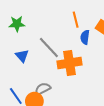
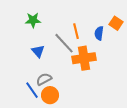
orange line: (76, 20) -> (76, 31), moved
gray semicircle: (43, 89) -> (44, 79), moved

